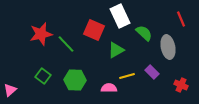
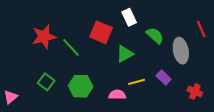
white rectangle: (120, 16) -> (129, 17), size x0.7
red line: (181, 19) -> (201, 29), moved

